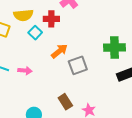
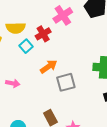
red cross: (51, 19) -> (43, 34), turned -35

